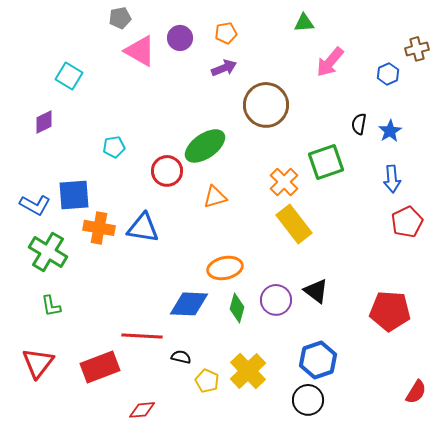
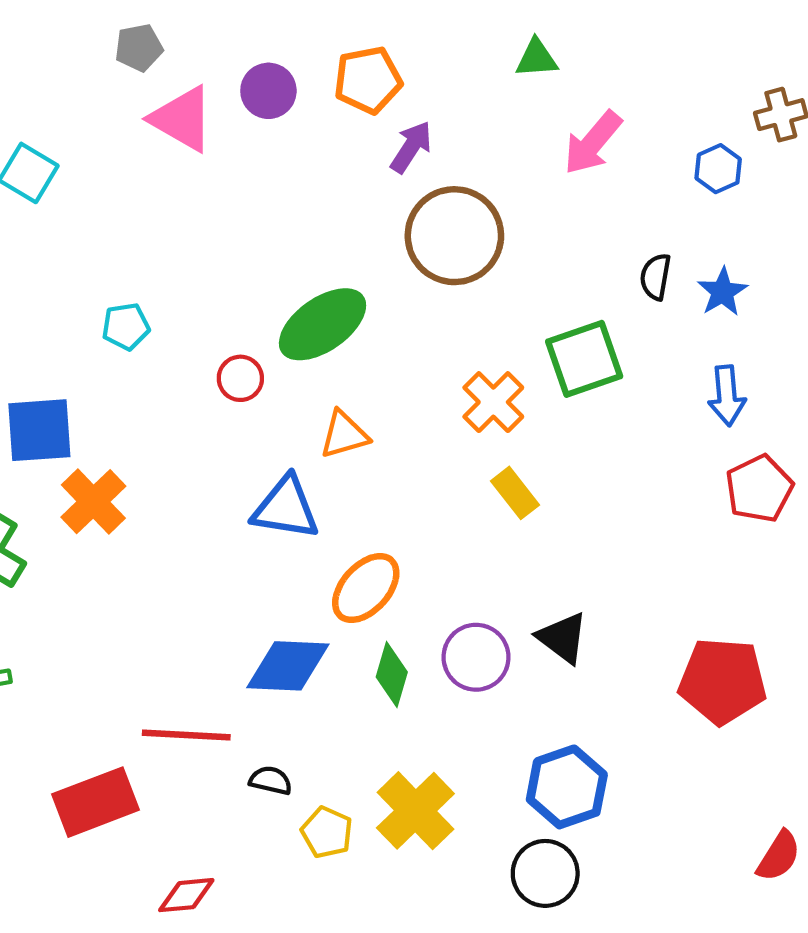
orange pentagon: (226, 33) -> (368, 80), size x1.4
purple arrow: (224, 68) -> (411, 147), moved, turned -35
red circle: (167, 171) -> (240, 378), size x0.7
yellow rectangle: (294, 224) -> (515, 493), size x0.6
orange cross: (99, 228) -> (93, 502), turned 36
blue triangle: (143, 228) -> (286, 508), moved
orange ellipse: (225, 268) -> (366, 588), turned -36

